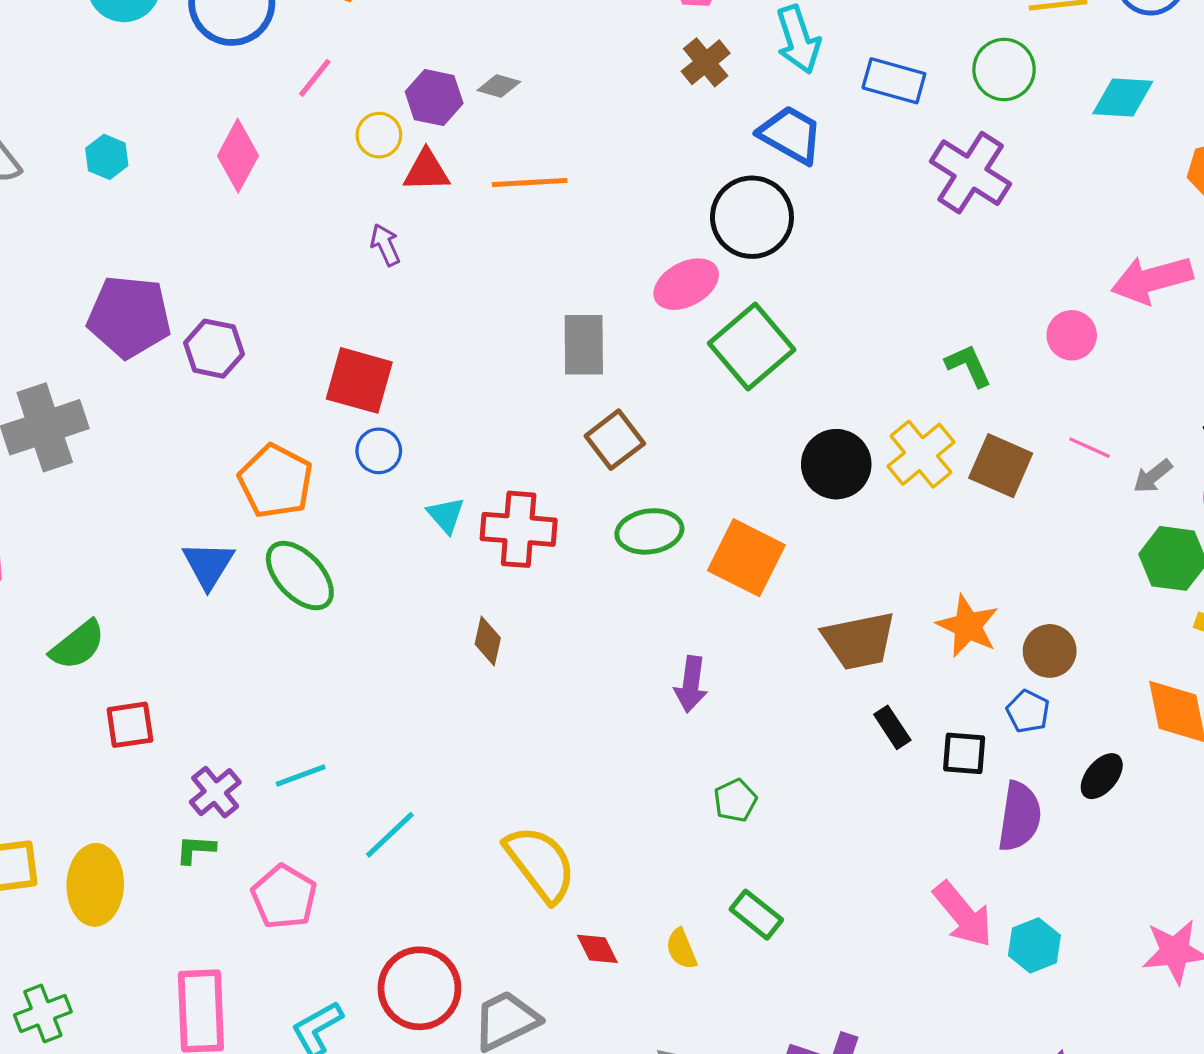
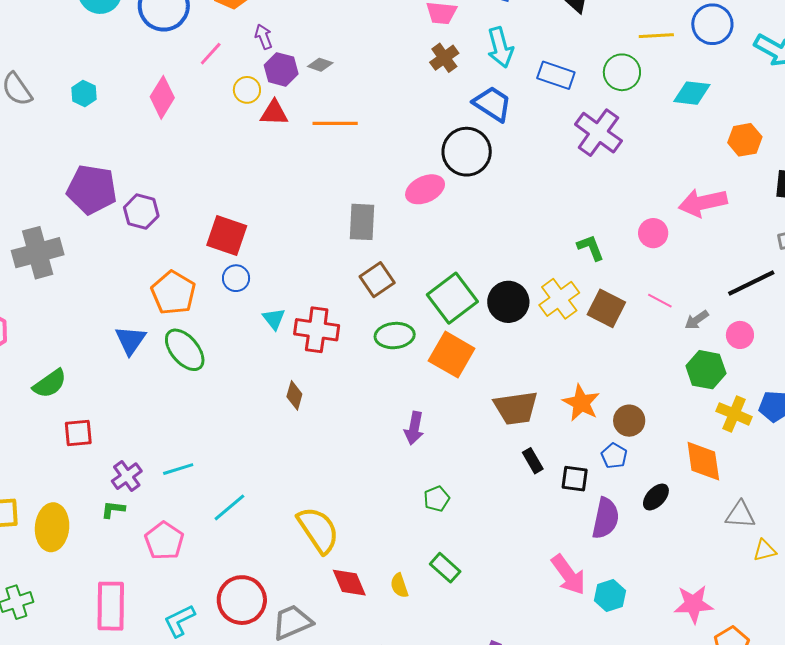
purple arrow: (385, 245) -> (263, 37), moved
green square: (752, 346) -> (452, 298), moved
red diamond: (597, 949) -> (349, 583), size x1.4

